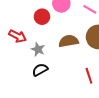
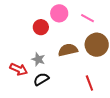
red arrow: (18, 36) -> (19, 69), moved

